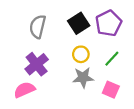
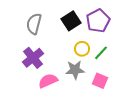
yellow circle: (81, 54) -> (82, 49), moved
pink semicircle: (24, 90) -> (48, 81), moved

